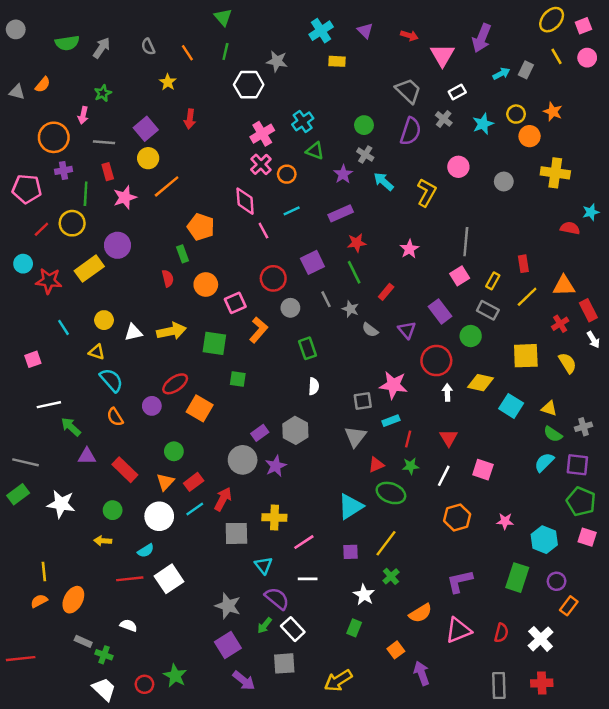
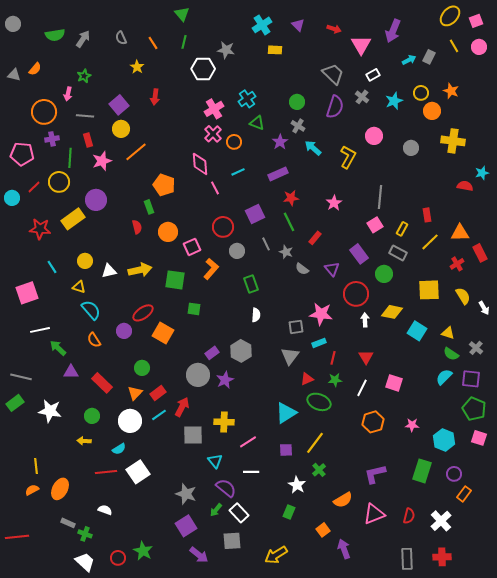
cyan circle: (23, 264) -> (12, 198), moved
white arrow: (593, 340) -> (484, 308), moved
pink square: (33, 359) -> (27, 293), size x1.6
gray cross: (583, 427) -> (476, 348), turned -32

